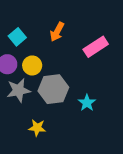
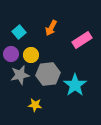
cyan star: (87, 103) -> (75, 85), size x1.6

